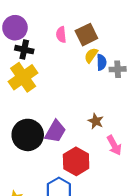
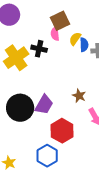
pink semicircle: (61, 35) -> (55, 34), moved
brown square: (86, 35) -> (60, 21), moved
black cross: (24, 50) -> (39, 49), moved

